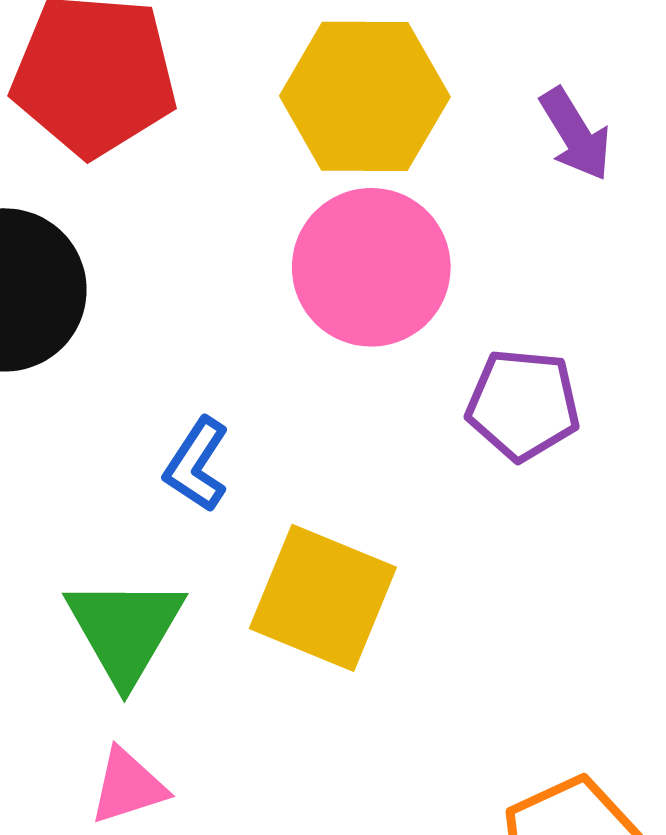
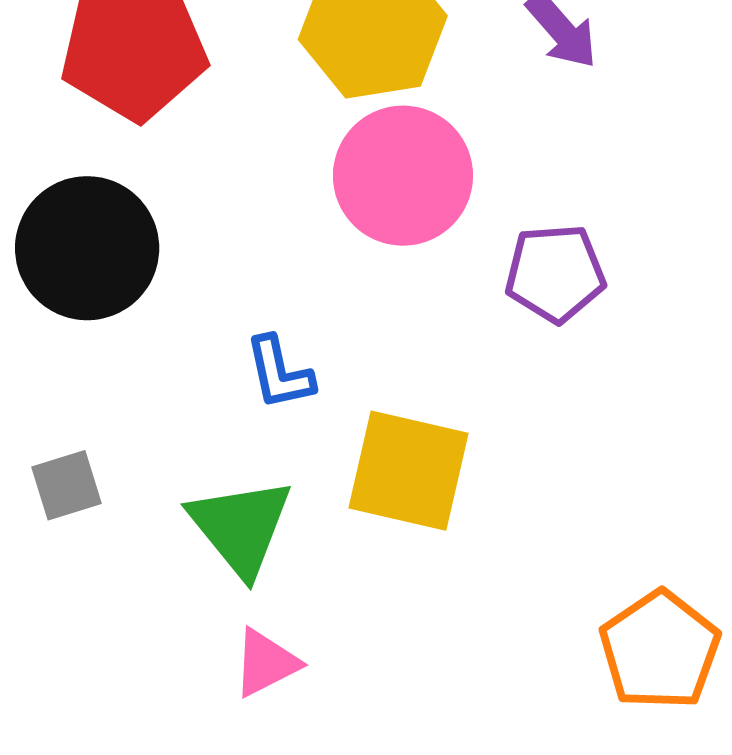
blue L-shape: (197, 465) -> (279, 373), turned -36

